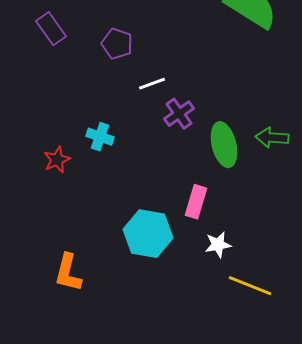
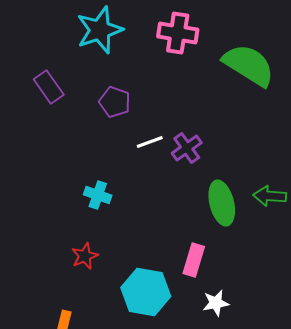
purple cross: (179, 114) -> (187, 148), moved
red star: (57, 160) -> (85, 256), moved

